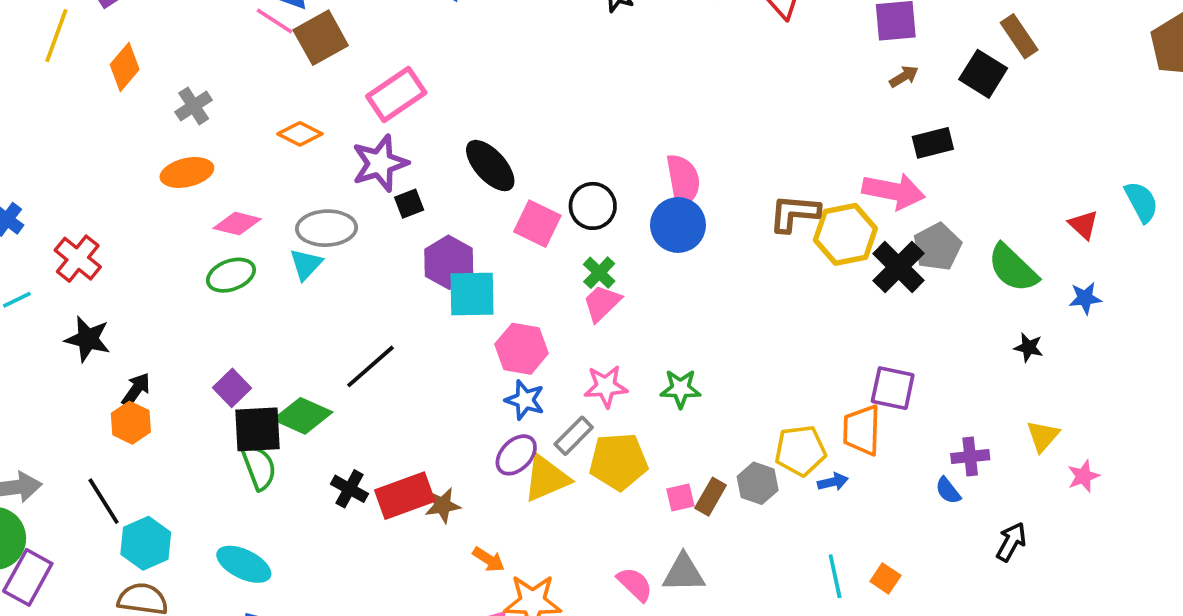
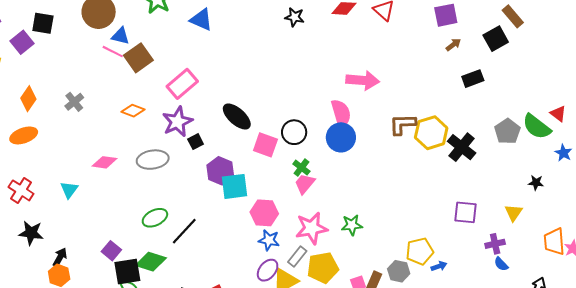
orange diamond: (125, 67) -> (28, 99), moved
black square: (983, 74) -> (496, 39), turned 35
orange ellipse: (187, 172) -> (24, 135), moved
pink arrow: (893, 191) -> (363, 80), moved
gray pentagon: (937, 247) -> (507, 131), moved
cyan triangle: (306, 264) -> (69, 190), moved
green semicircle: (1013, 268) -> (537, 127), moved
green ellipse: (231, 275) -> (155, 218), moved
blue star: (1085, 298) -> (563, 153), turned -30
pink star: (606, 386) -> (312, 228), size x1.4
orange trapezoid: (862, 430) -> (554, 242), moved
yellow triangle: (1043, 436) -> (514, 213), moved
purple cross: (970, 457) -> (495, 244), moved

